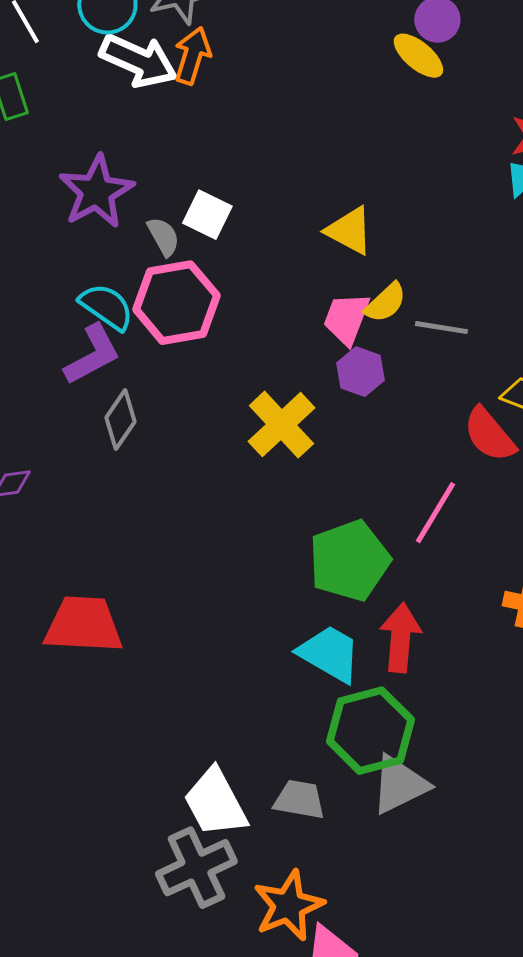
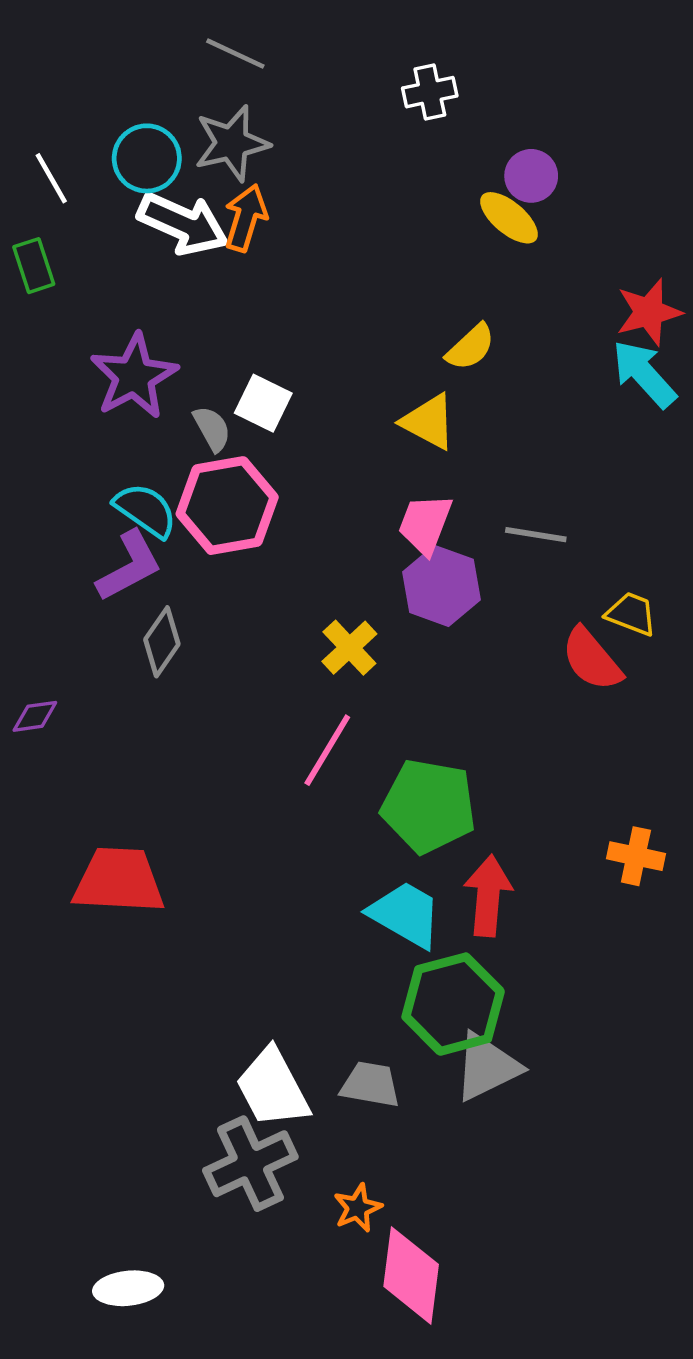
yellow semicircle: (385, 303) -> (471, 347), moved
purple hexagon: (360, 372) -> (441, 586), size x1.4
yellow cross: (281, 425) -> (349, 648), size x0.7
pink line: (435, 513) -> (327, 750), moved
green pentagon: (349, 561) -> (429, 806), turned 30
orange star: (288, 906) -> (358, 1208), size x0.6

